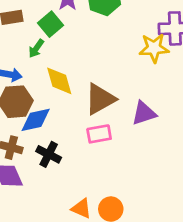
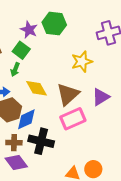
yellow star: (154, 48) -> (82, 62), moved
pink rectangle: (99, 134) -> (73, 119), size x1.4
black cross: (49, 154) -> (41, 141), size x1.4

